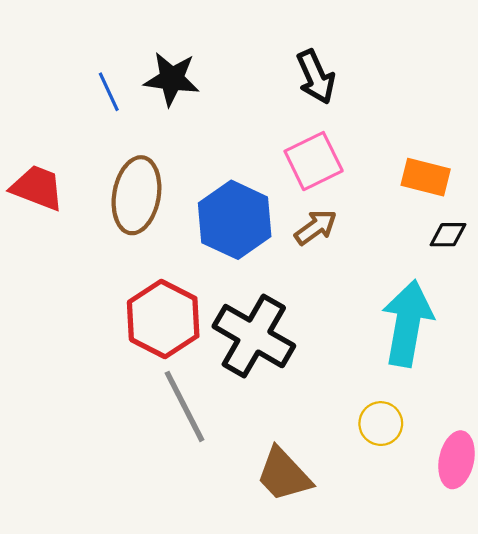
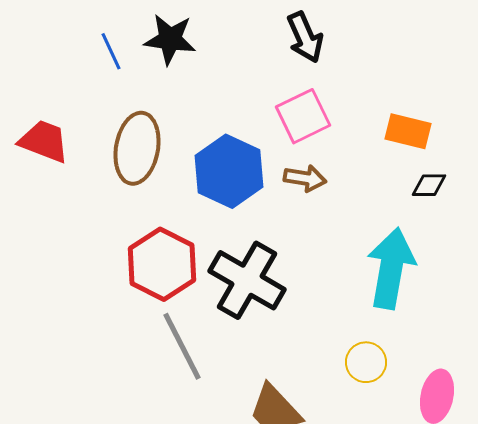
brown arrow: (316, 227) -> (305, 178), turned 45

